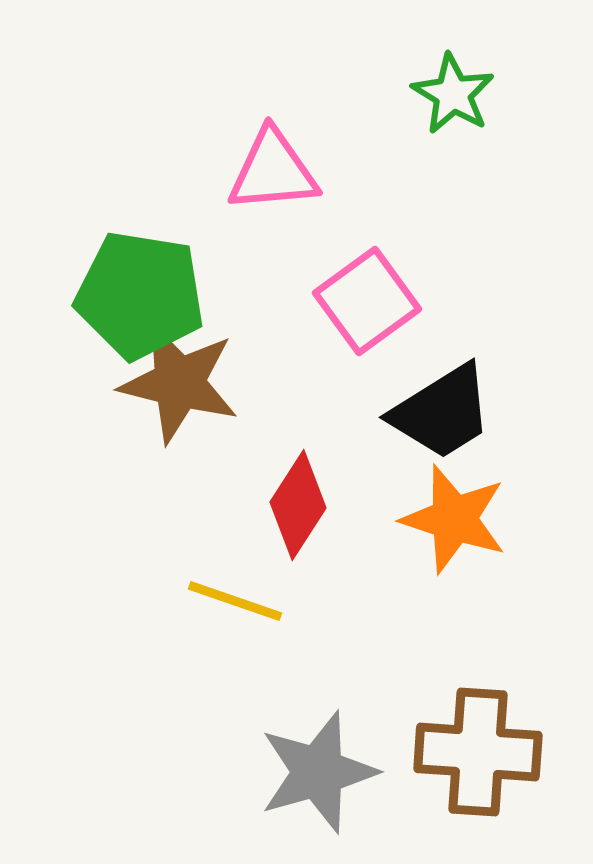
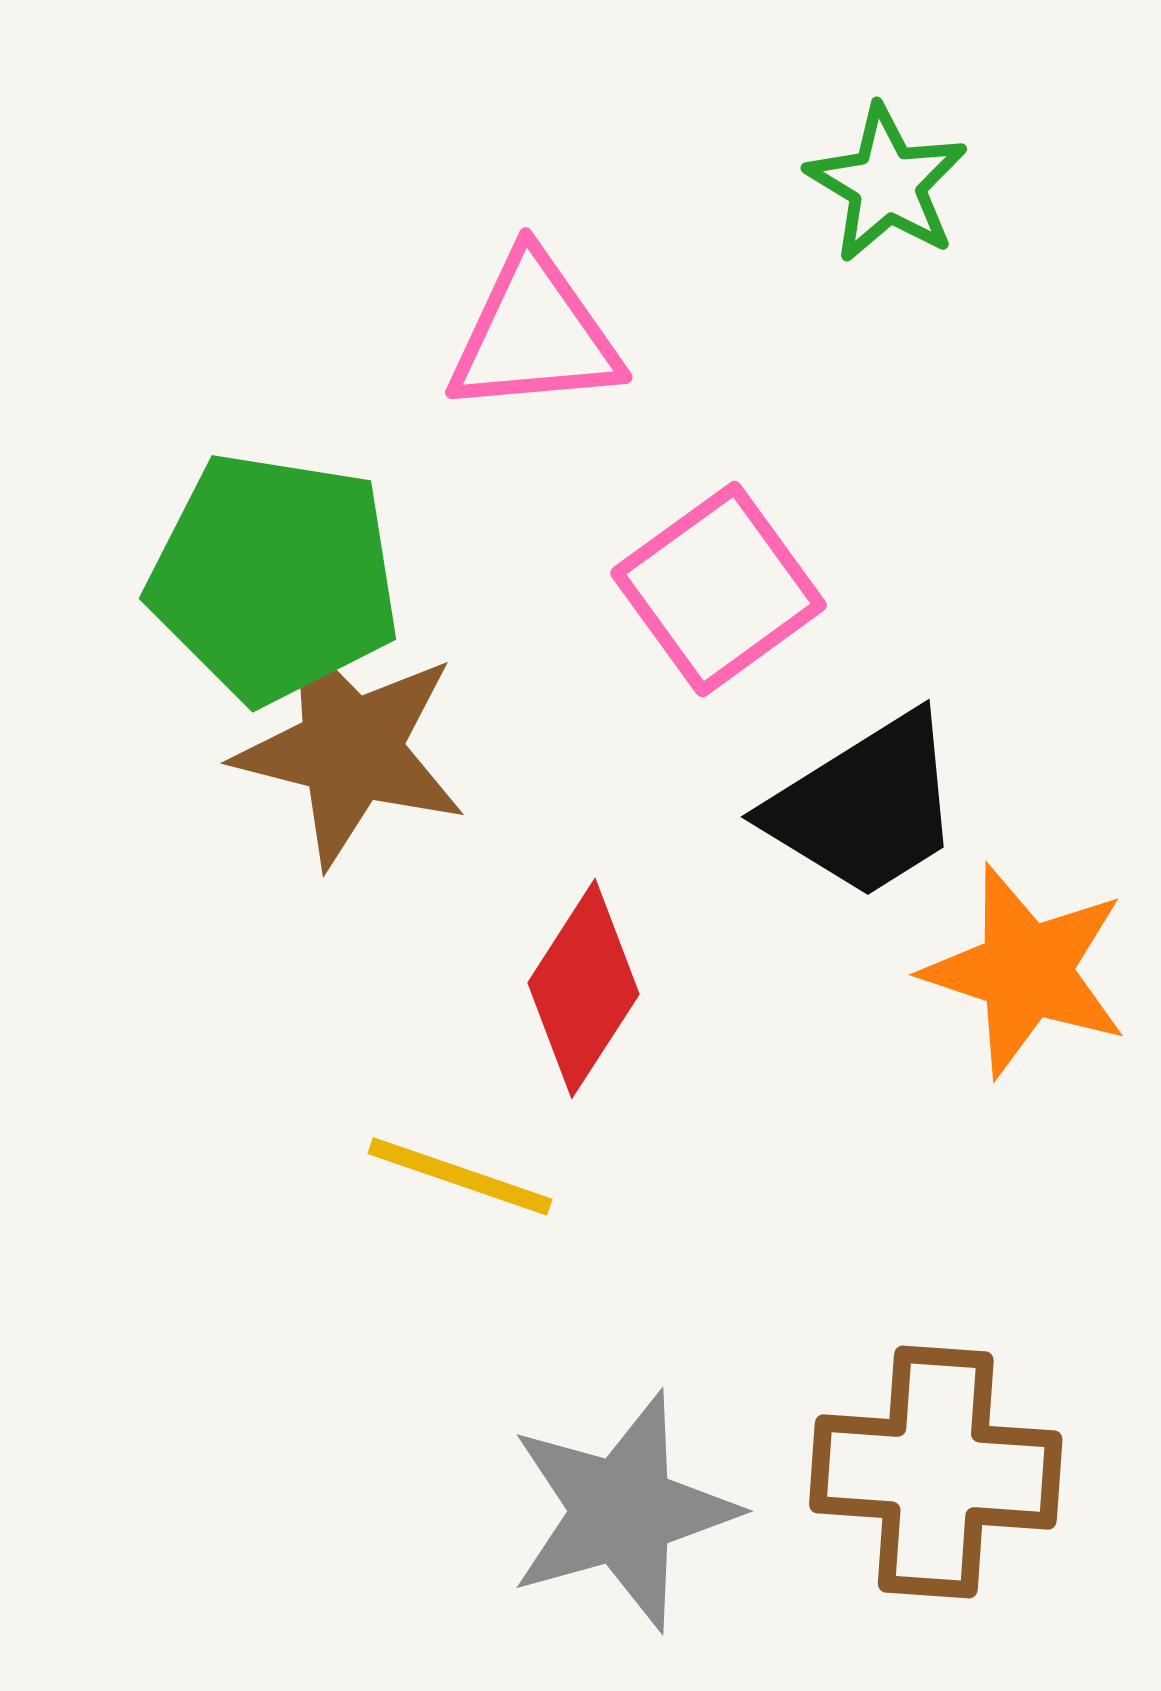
orange star: (454, 519) -> (1026, 971), moved

